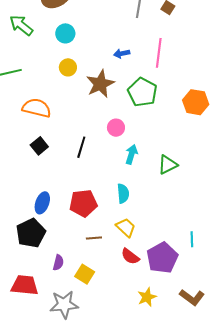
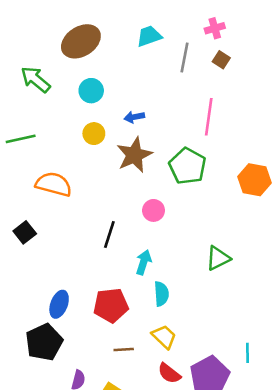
blue arrow: (122, 53) -> (134, 117), moved
black square: (39, 146) -> (25, 232), moved
cyan arrow: (131, 154) -> (144, 262), moved

